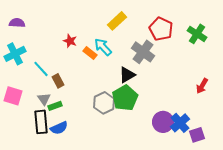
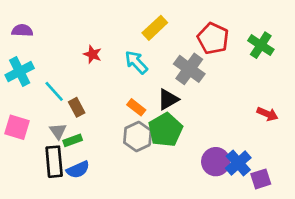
orange rectangle: (90, 53) -> (136, 107), moved
red arrow: (202, 86) -> (267, 114), turned -98

